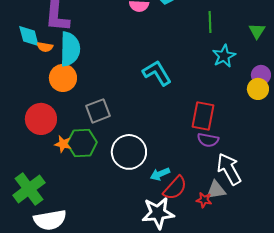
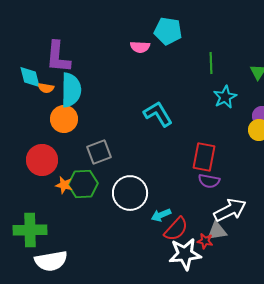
white arrow: (229, 169) -> (230, 210), turned 92
green cross: (29, 189) -> (30, 230), turned 36
white star: (158, 213) -> (185, 254), moved

